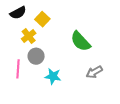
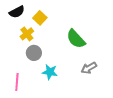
pink line: (18, 69) -> (17, 82), moved

